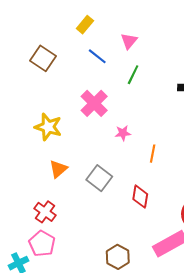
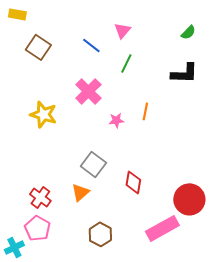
yellow rectangle: (85, 25) -> (17, 14), moved, turned 60
orange line: (153, 154) -> (145, 111), moved
orange triangle: (58, 169) -> (80, 192), moved
brown hexagon: (118, 257) -> (100, 234), moved

